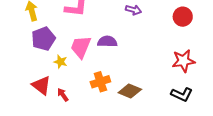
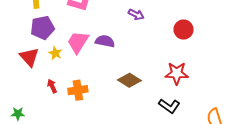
orange cross: (100, 82) -> (78, 90), moved
red triangle: (41, 85) -> (29, 57), moved
brown diamond: (130, 91) -> (129, 80), moved

